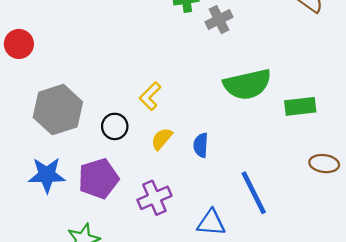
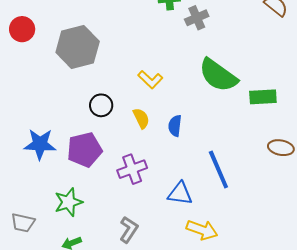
green semicircle: (247, 84) -> (218, 75), turned 45
yellow L-shape: (150, 96) -> (150, 79), moved, turned -95
gray hexagon: (58, 110) -> (78, 47), moved
yellow semicircle: (162, 139) -> (141, 118), turned 110

